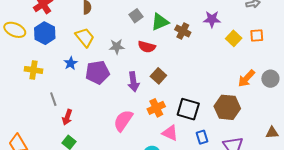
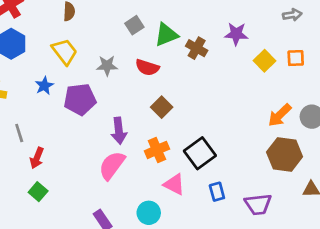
purple arrow: (133, 82) -> (119, 131), moved
brown hexagon: (227, 107) -> (285, 154), moved
black square: (188, 109) -> (200, 153), turned 35

